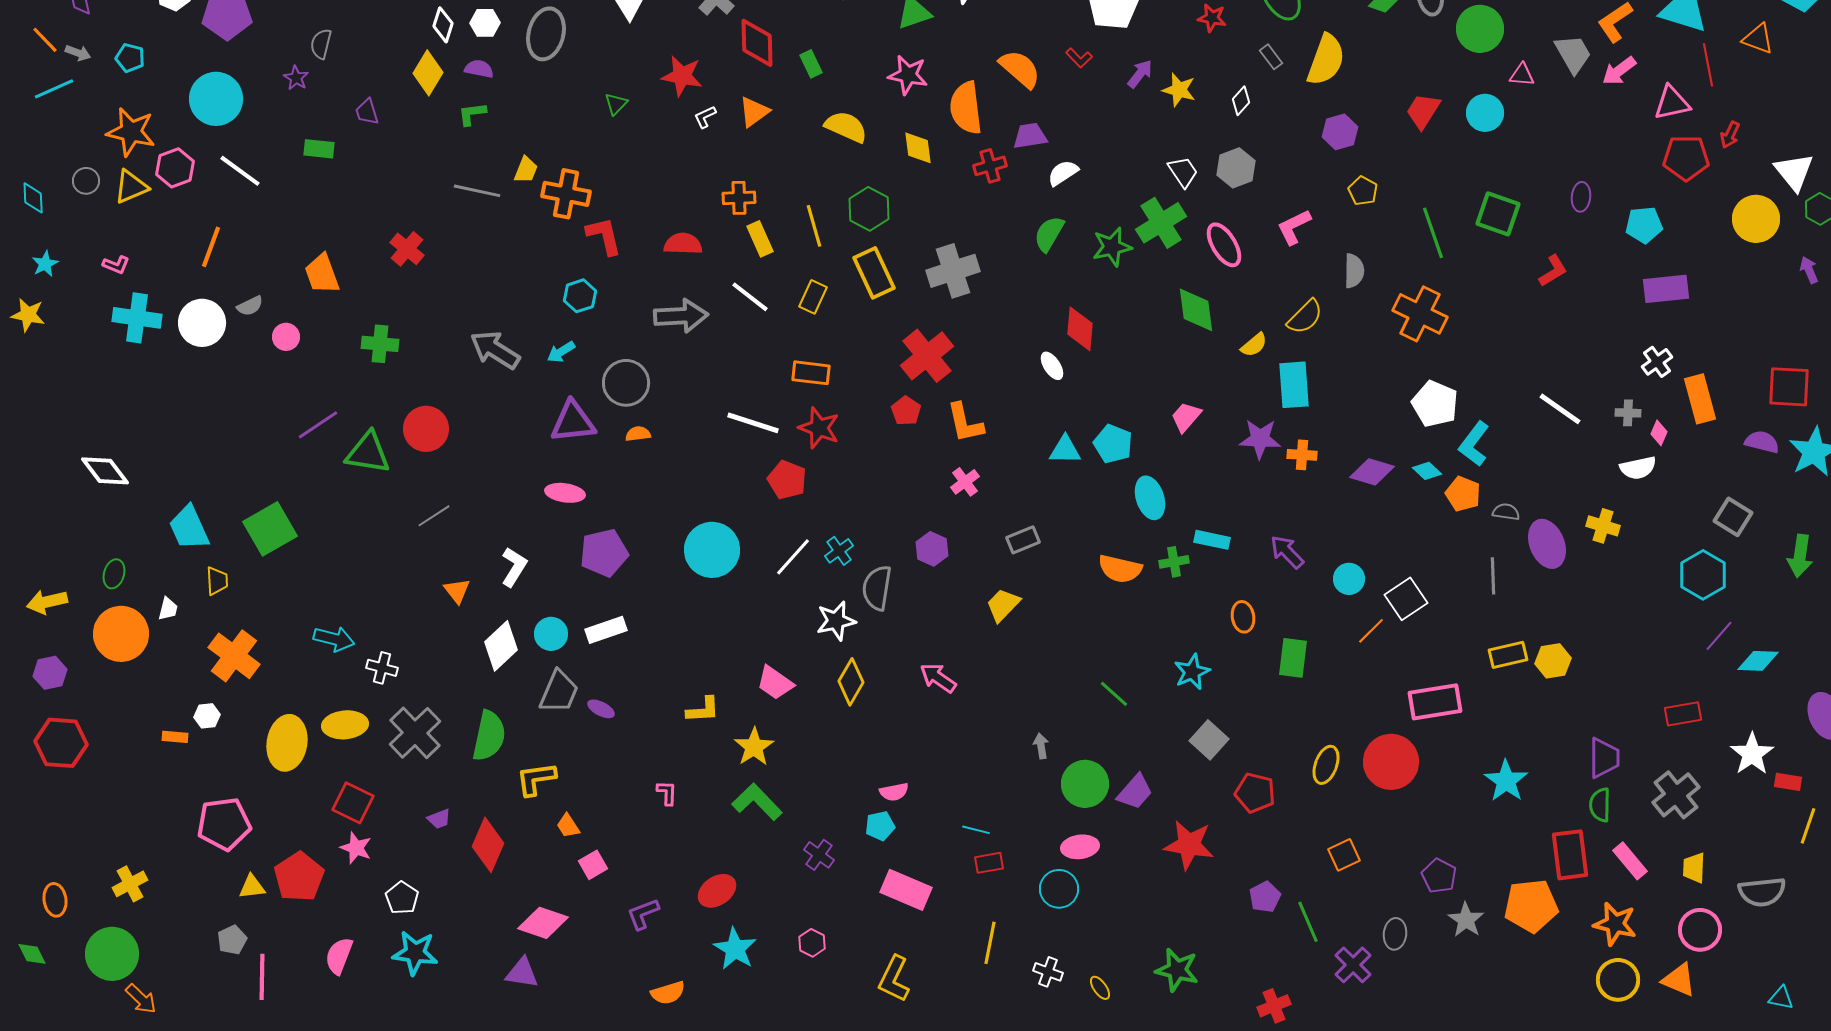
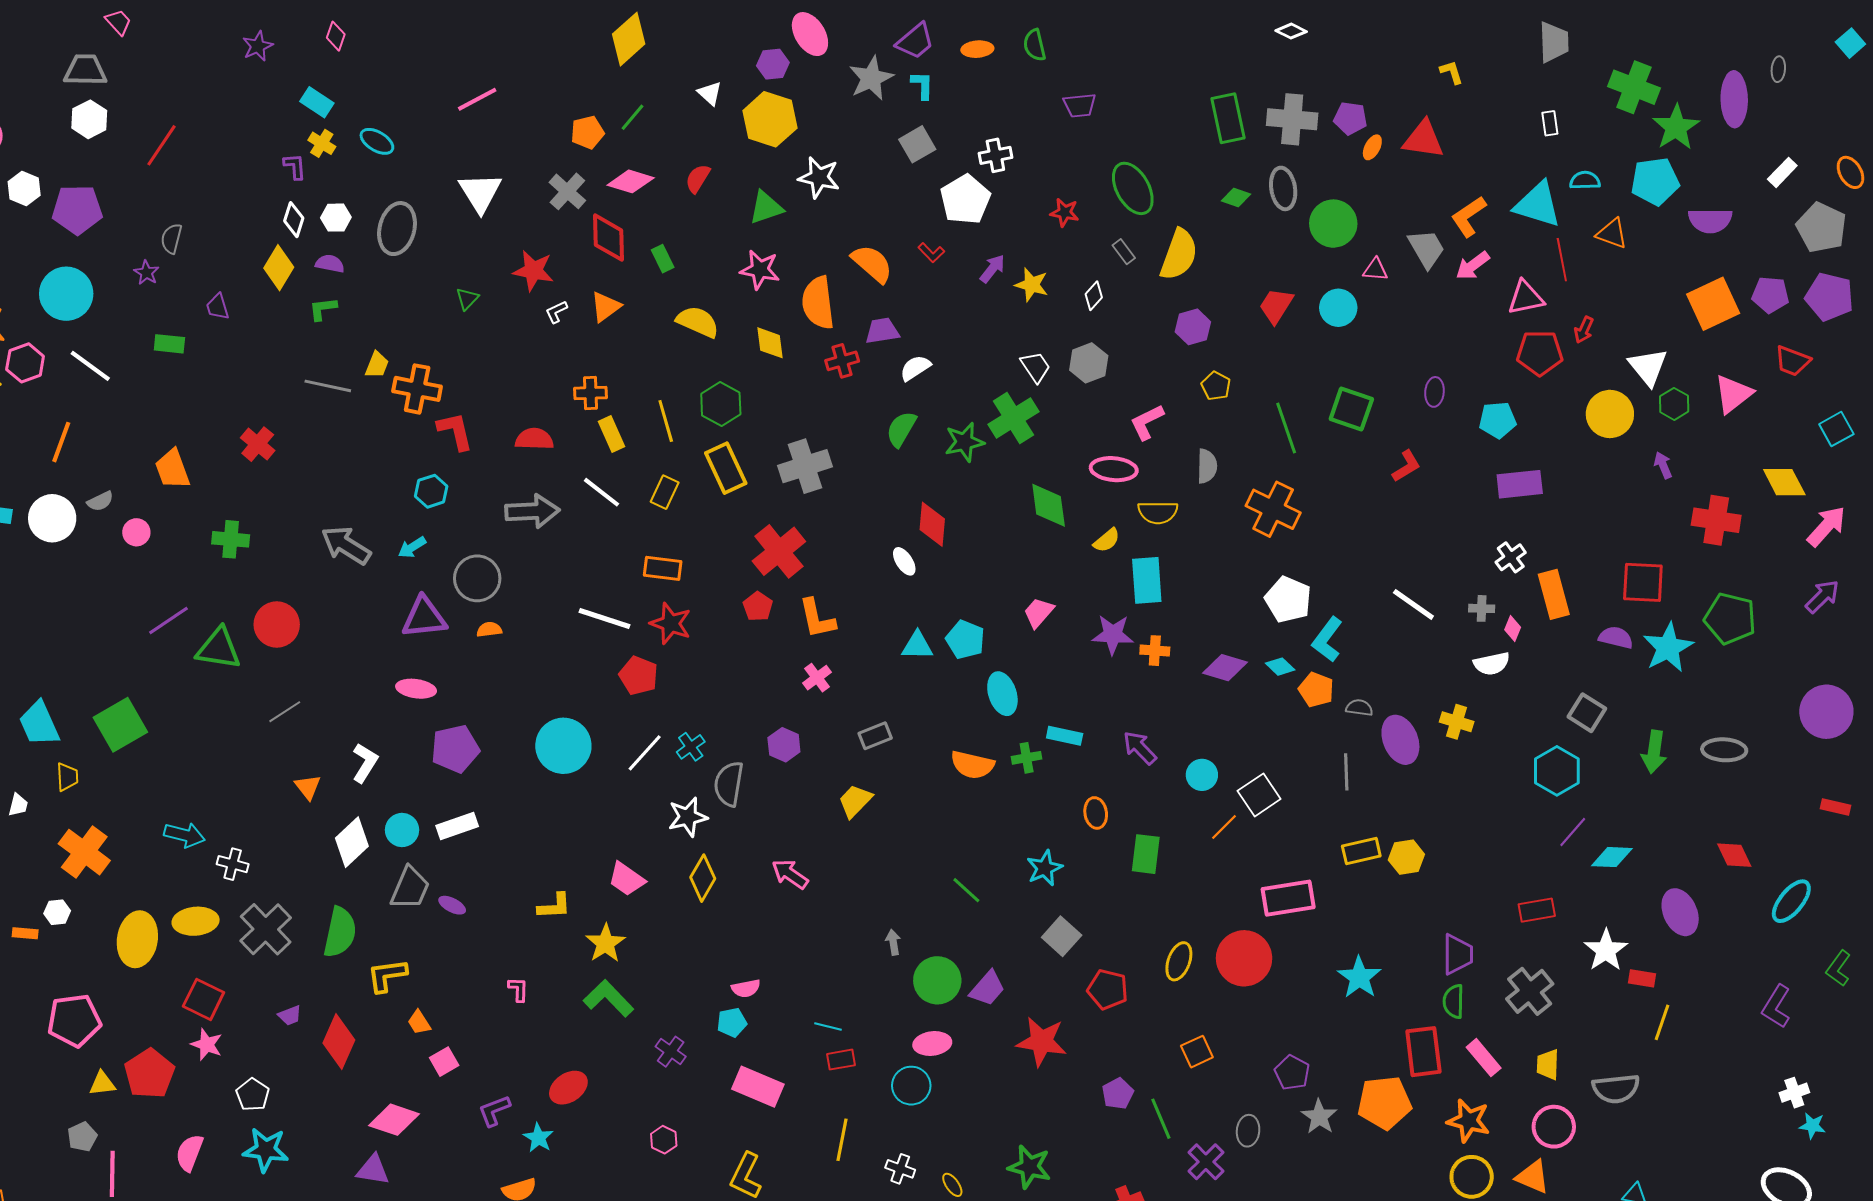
pink ellipse: (1224, 245) -> (1114, 469), moved, turned -54
yellow semicircle: (1305, 317) -> (1158, 512), turned 45
cyan star: (735, 949) -> (538, 1138), moved, size x0.7

